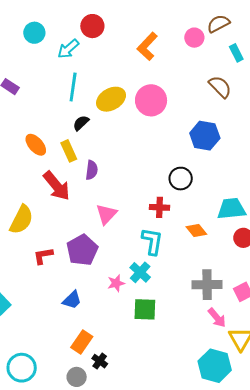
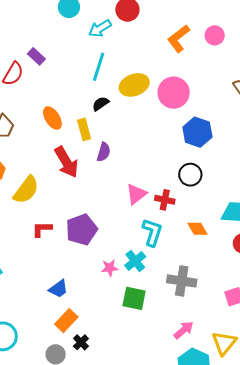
pink circle: (194, 38) -> (215, 35), moved
blue hexagon: (205, 136) -> (197, 132), moved
pink triangle: (106, 214) -> (136, 194), moved
gray cross: (207, 285) -> (182, 281), moved
blue trapezoid: (72, 300) -> (58, 289), moved
pink arrow: (217, 318) -> (184, 330), moved, turned -100

